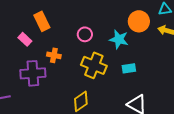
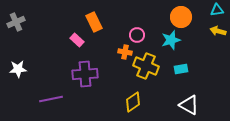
orange circle: (139, 21) -> (181, 17), moved
cyan star: (119, 39) -> (171, 40), turned -30
orange cross: (54, 55) -> (125, 52), moved

